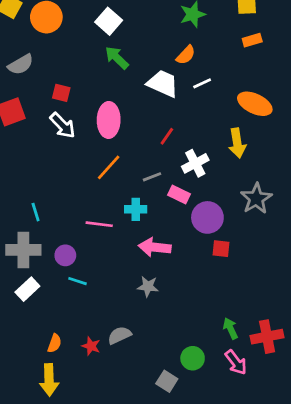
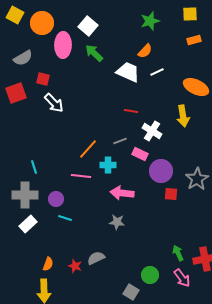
red square: (61, 93) -> (43, 79), moved
pink ellipse: (109, 120) -> (63, 45), moved
red line: (167, 136) -> (131, 111), turned 64
white cross: (195, 163) -> (152, 131), turned -30
orange line: (109, 167) -> (88, 149), moved
gray star: (256, 199) -> (197, 179), moved

